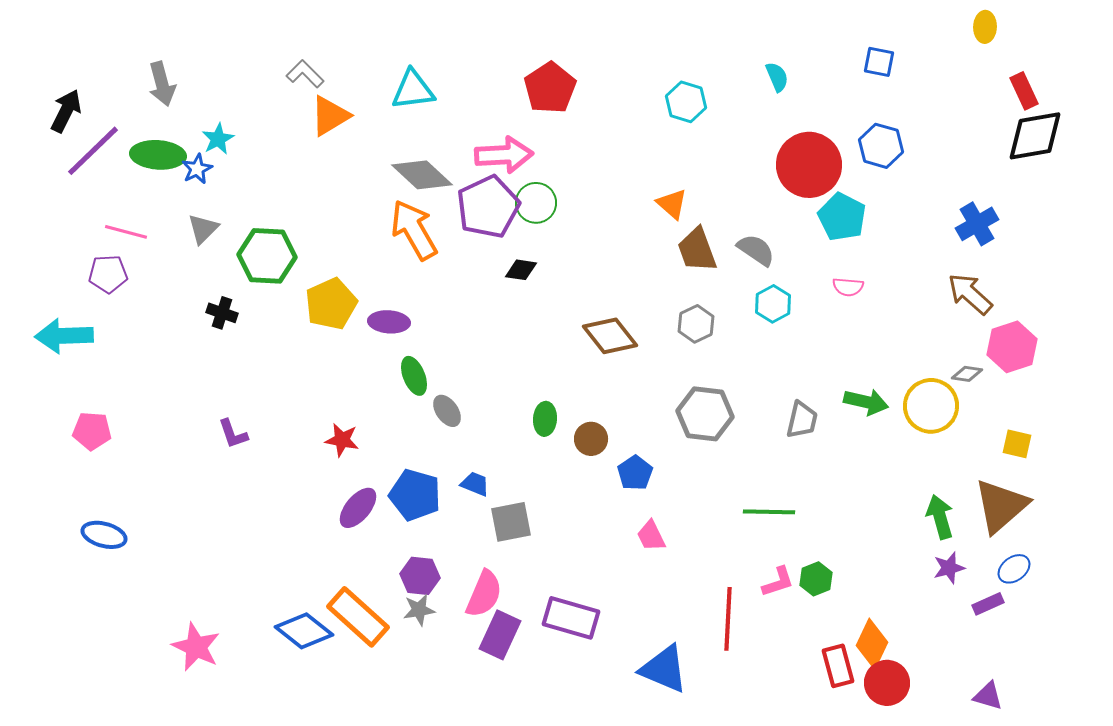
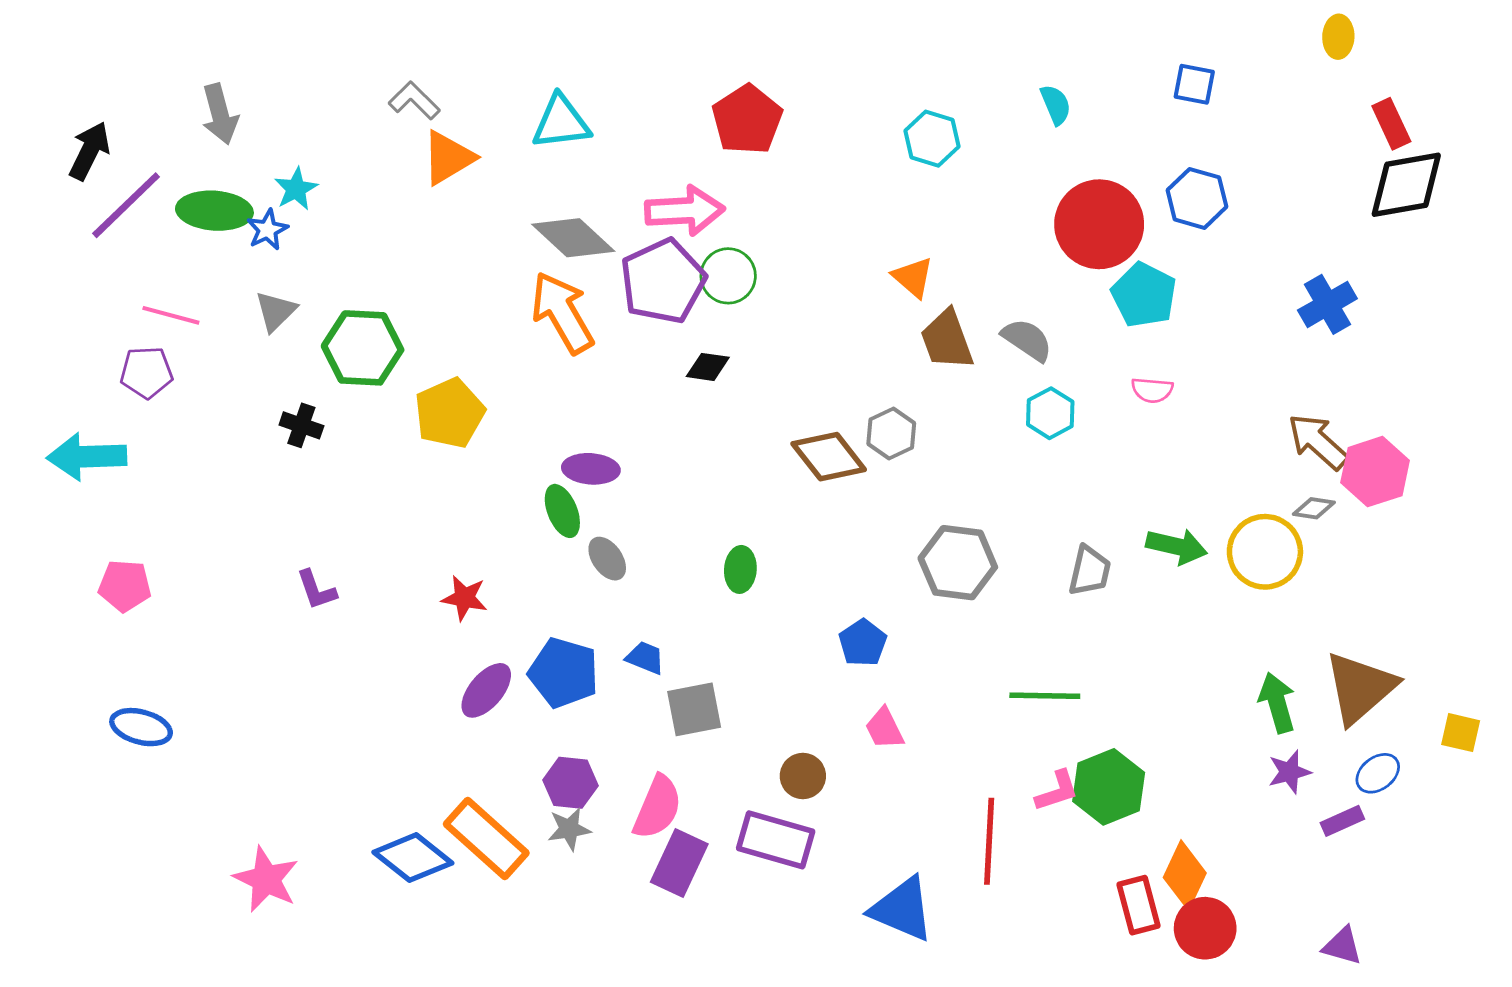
brown arrow: (970, 294) -> (1318, 442), moved
purple ellipse: (389, 322) -> (591, 469), moved
gray hexagon: (696, 324) -> (891, 434), moved
brown circle: (591, 439) -> (803, 776), moved
yellow square: (1017, 444) -> (1461, 733), moved
green hexagon: (816, 579) -> (1109, 787), size x1.6

